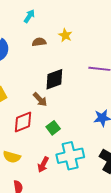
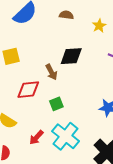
yellow star: (65, 35) -> (99, 26), moved
cyan cross: (70, 156) -> (66, 136), turned 36

